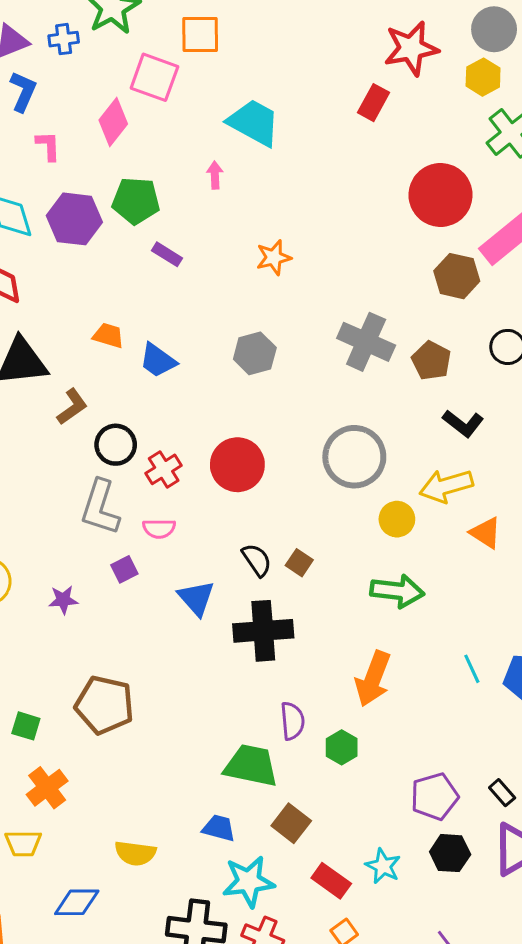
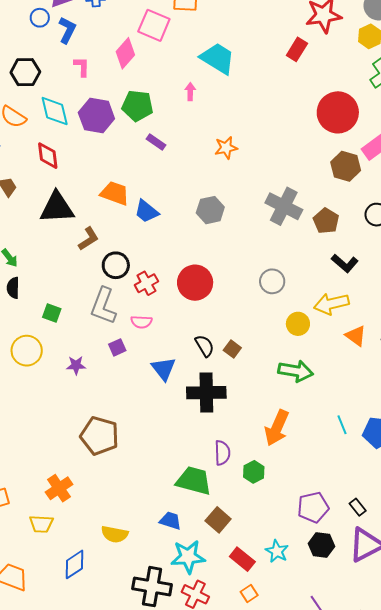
orange trapezoid: (108, 335) -> (115, 193), size x1.4
gray circle: (354, 457) -> (272, 281), size x0.6
green square: (26, 726) -> (52, 313), moved
blue diamond: (77, 902) -> (75, 564), turned -36

